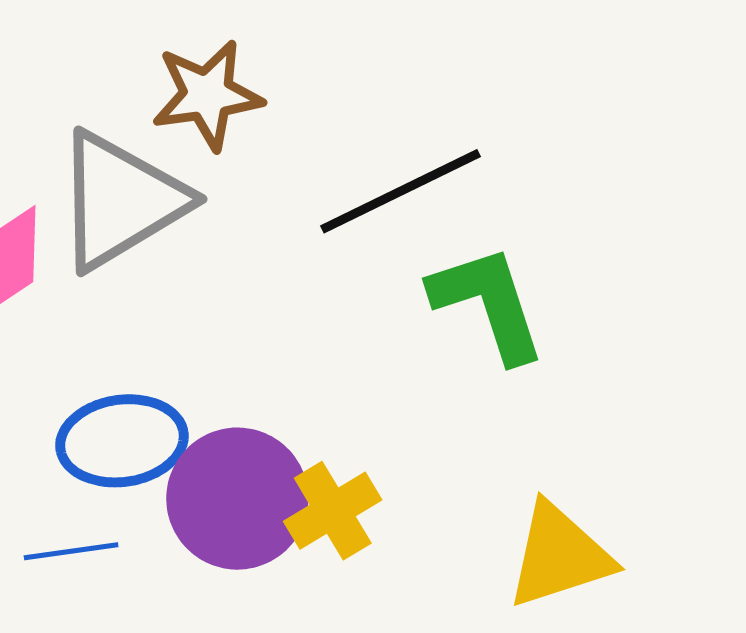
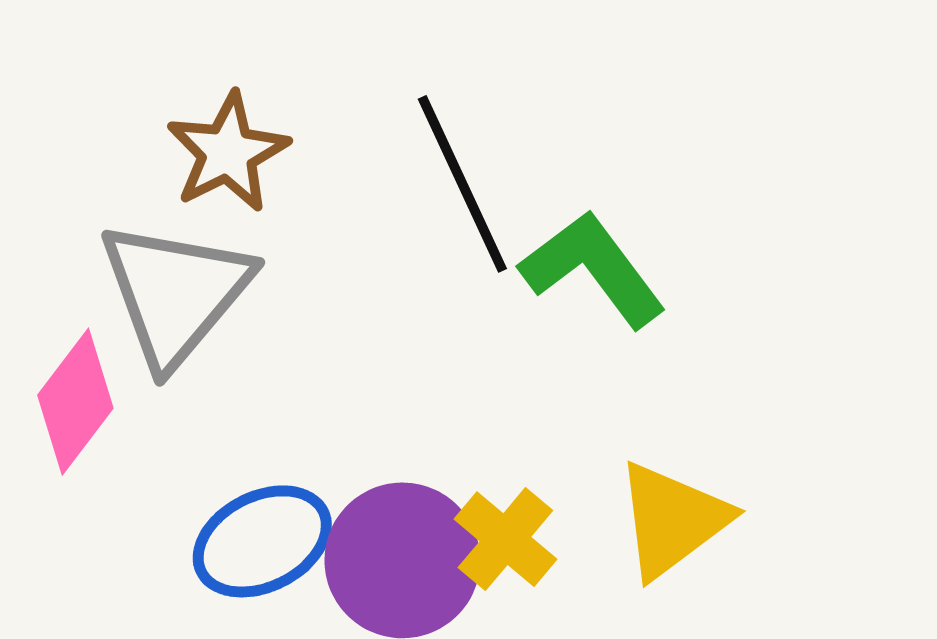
black line: (400, 191) -> (462, 184), turned -70
yellow triangle: (559, 556) -> (672, 520), moved

